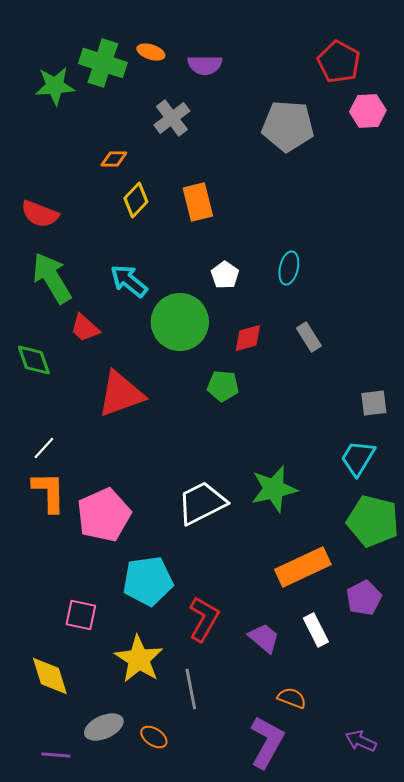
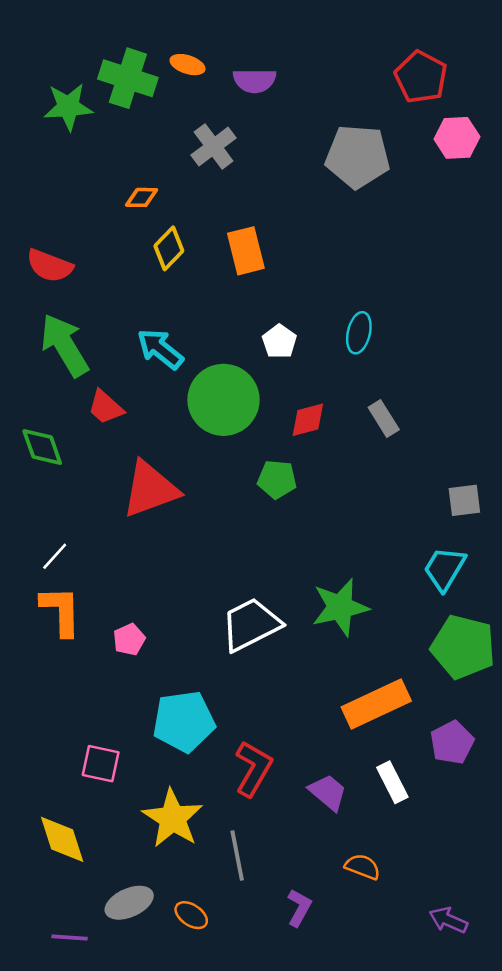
pink pentagon: (104, 515) -> (129, 639), size x0.5
purple L-shape: (267, 742) -> (299, 908), moved, size x0.6

